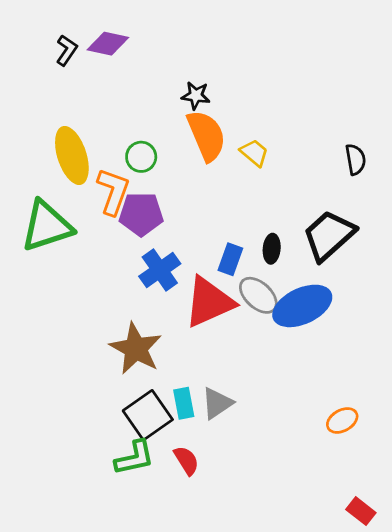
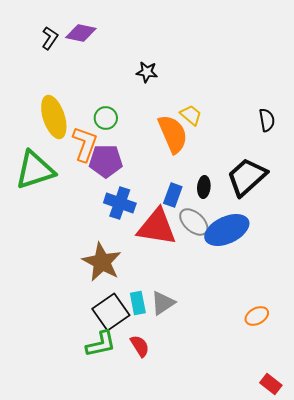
orange semicircle: (206, 136) -> (173, 134), moved
blue cross: (160, 270) -> (120, 203), turned -36
red triangle: (209, 302) -> (157, 227), turned 33

